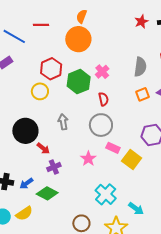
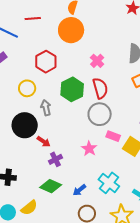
green hexagon: (79, 82) -> (72, 89), moved
yellow circle: (40, 91) -> (27, 88), moved
red semicircle: (104, 99) -> (100, 88), size x1.5
gray arrow: (63, 122) -> (46, 108), moved
blue arrow: (26, 183) -> (79, 190), moved

